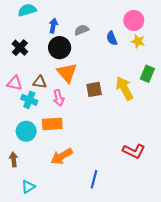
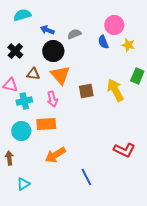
pink circle: (134, 20) -> (114, 25), moved
blue arrow: (53, 26) -> (47, 30), turned -80
brown triangle: (40, 82) -> (33, 74), moved
cyan cross: (29, 100) -> (24, 101), turned -35
blue line: (94, 179) -> (86, 177), turned -42

